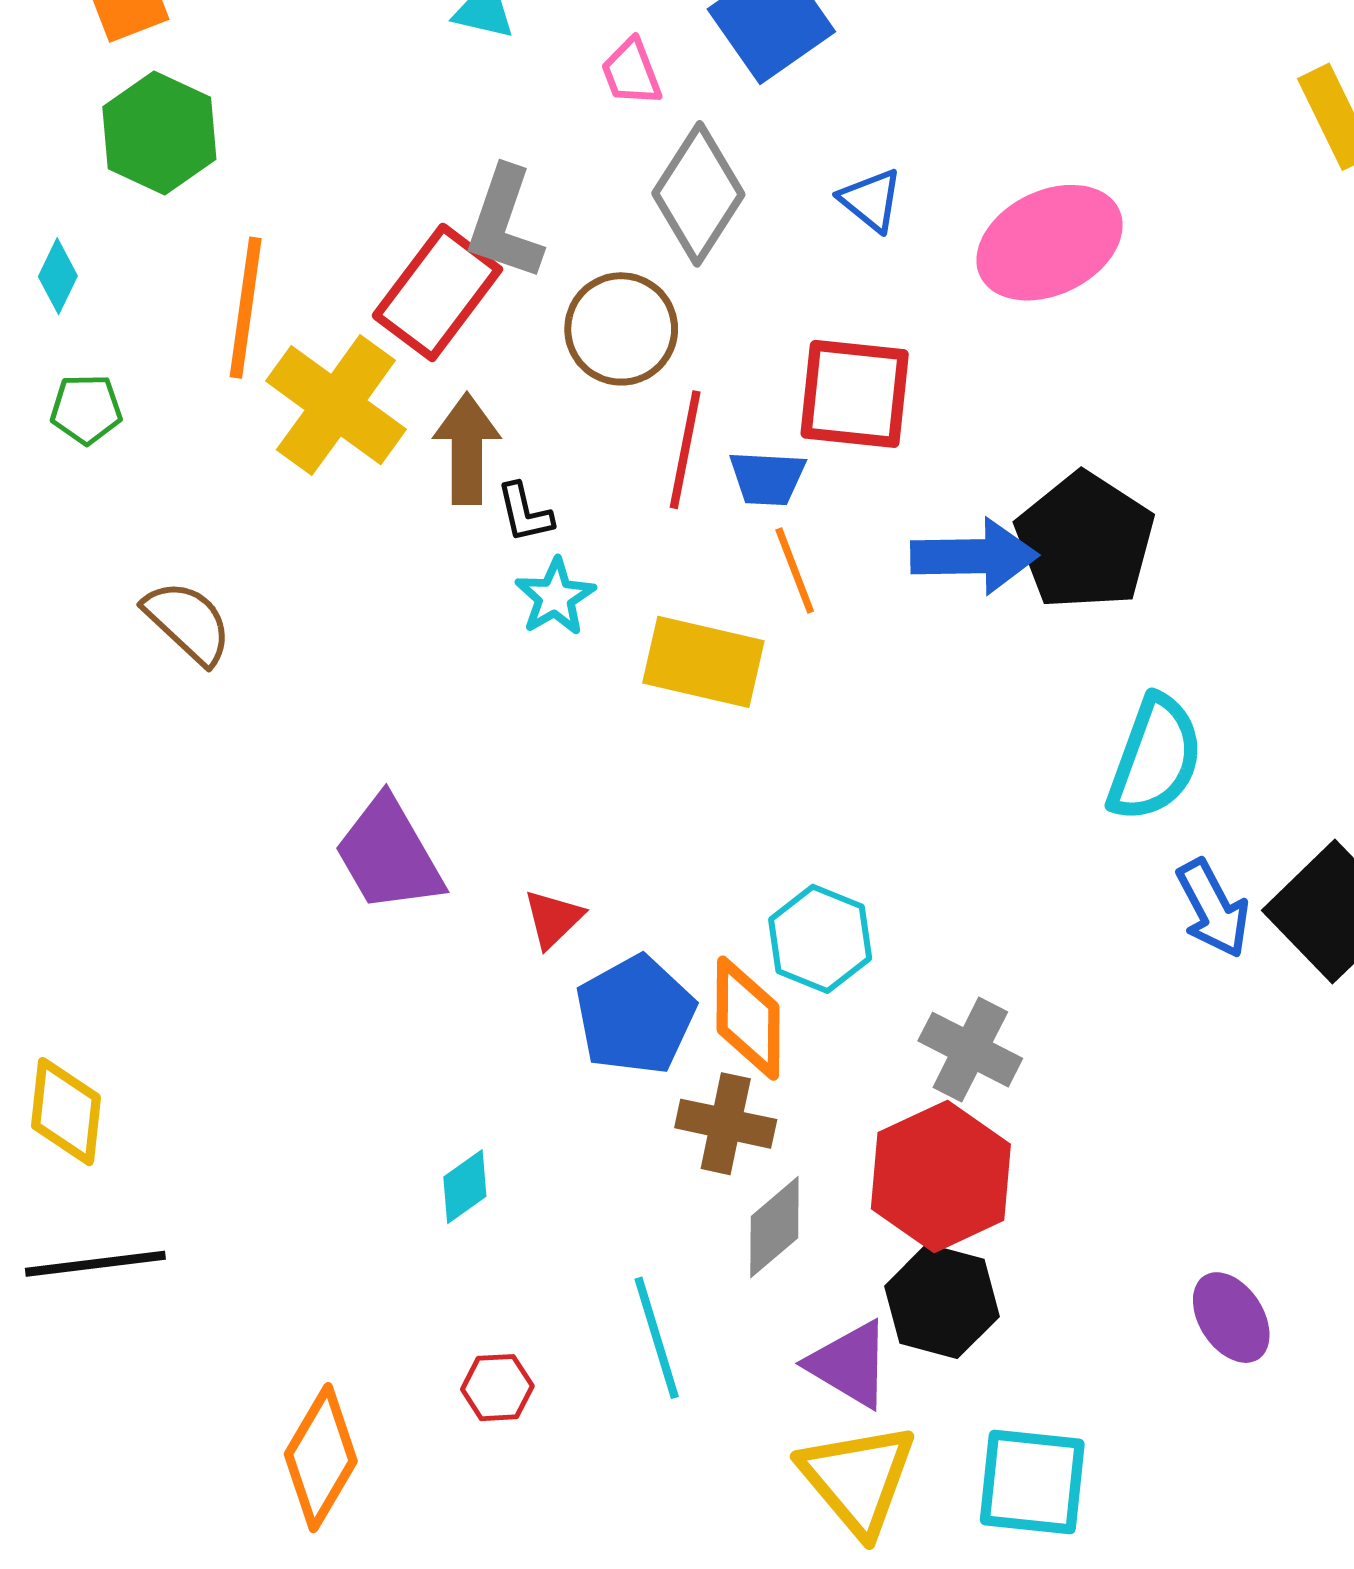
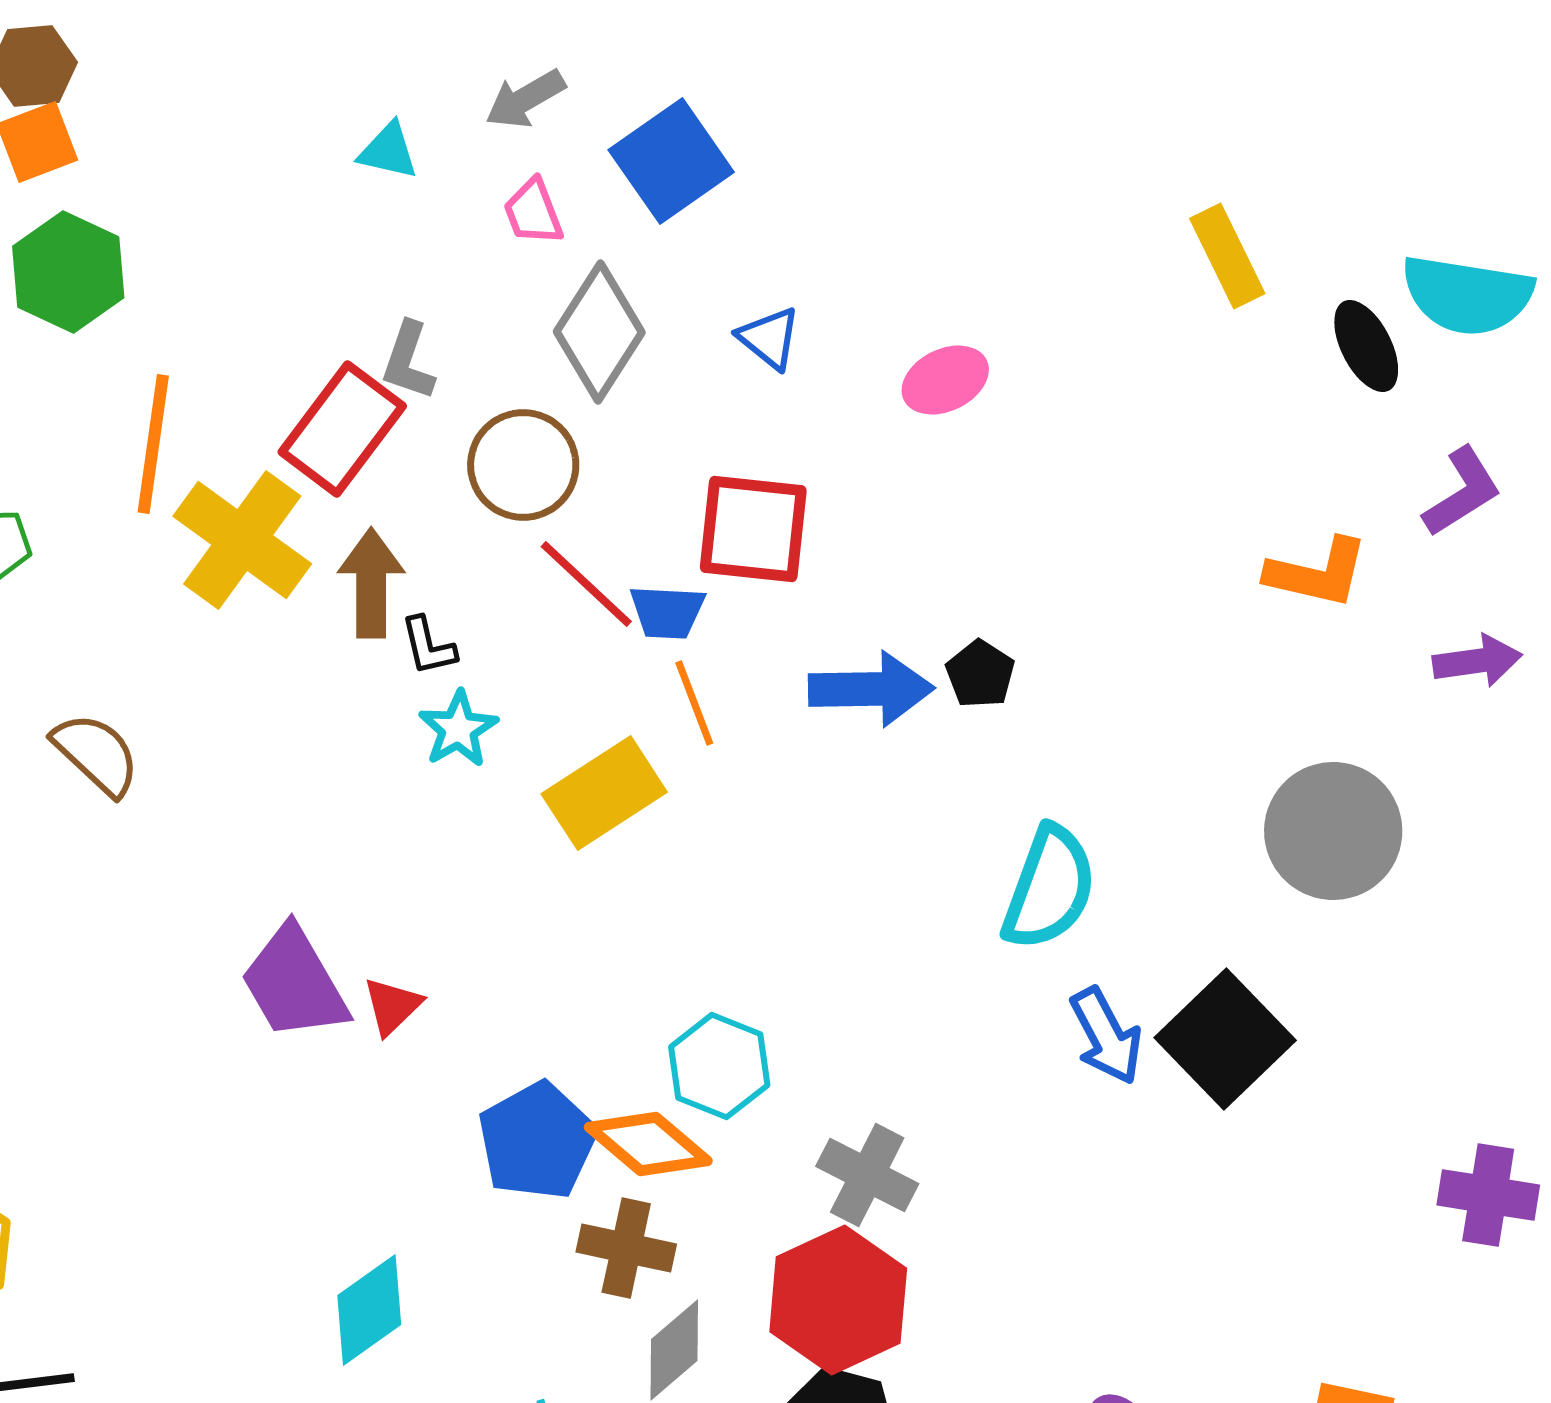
gray L-shape: (504, 223) -> (408, 361), size x0.7
pink ellipse: (1050, 243) -> (945, 380), size x0.6
red line: (685, 450) -> (586, 584), turned -58
black pentagon: (1085, 541) -> (980, 674), size x0.5
yellow rectangle: (703, 662) -> (604, 793), turned -46
red triangle: (553, 919) -> (392, 1006), moved
orange diamond: (748, 1018) -> (648, 1144), turned -50
cyan diamond: (465, 1187) -> (369, 1310), size x1.5

